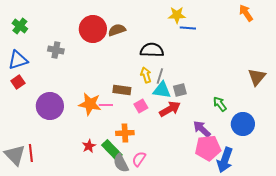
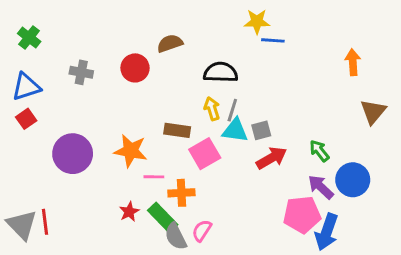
orange arrow: (246, 13) -> (353, 62), moved, turned 30
red circle: (93, 29) -> (135, 68), moved, size x0.7
pink line: (106, 105) -> (154, 177), moved
pink square: (141, 106) -> (205, 154), size x1.5
red arrow: (170, 109) -> (271, 158), moved
purple arrow: (202, 129) -> (321, 187), moved

